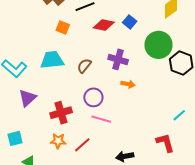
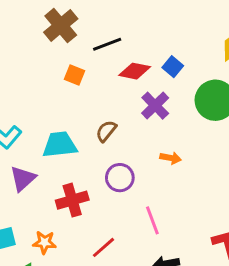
purple cross: (118, 59) -> (155, 106), moved, turned 30
cyan trapezoid: (52, 60) -> (60, 145), moved
pink line: (101, 119) -> (152, 220), moved, turned 54
orange star: (58, 141) -> (44, 242), moved

